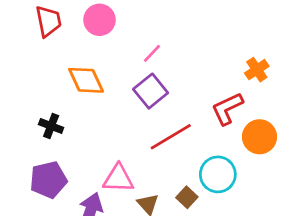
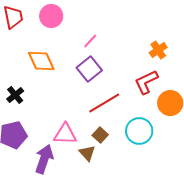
orange cross: (257, 70) -> (158, 50), moved
black cross: (51, 126) -> (15, 95), turned 30
brown square: (187, 197) -> (100, 135), moved

